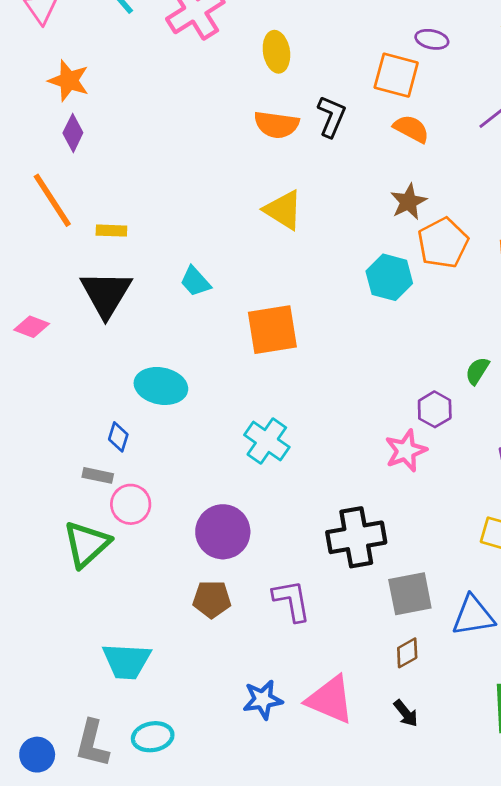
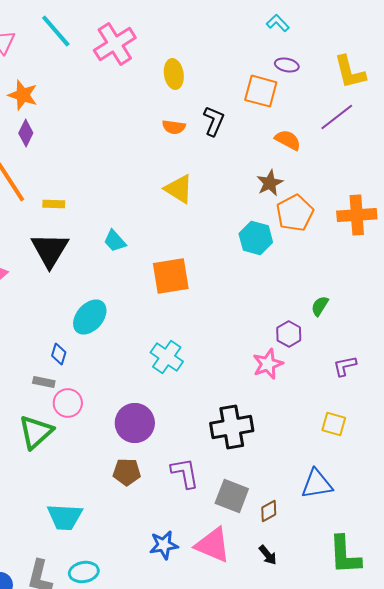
orange semicircle: (276, 125) -> (174, 127), size x0.7
orange semicircle: (411, 129) -> (288, 140), moved
cyan ellipse: (161, 386) -> (90, 317), turned -60
gray square: (410, 594) -> (232, 496), moved, turned 32

